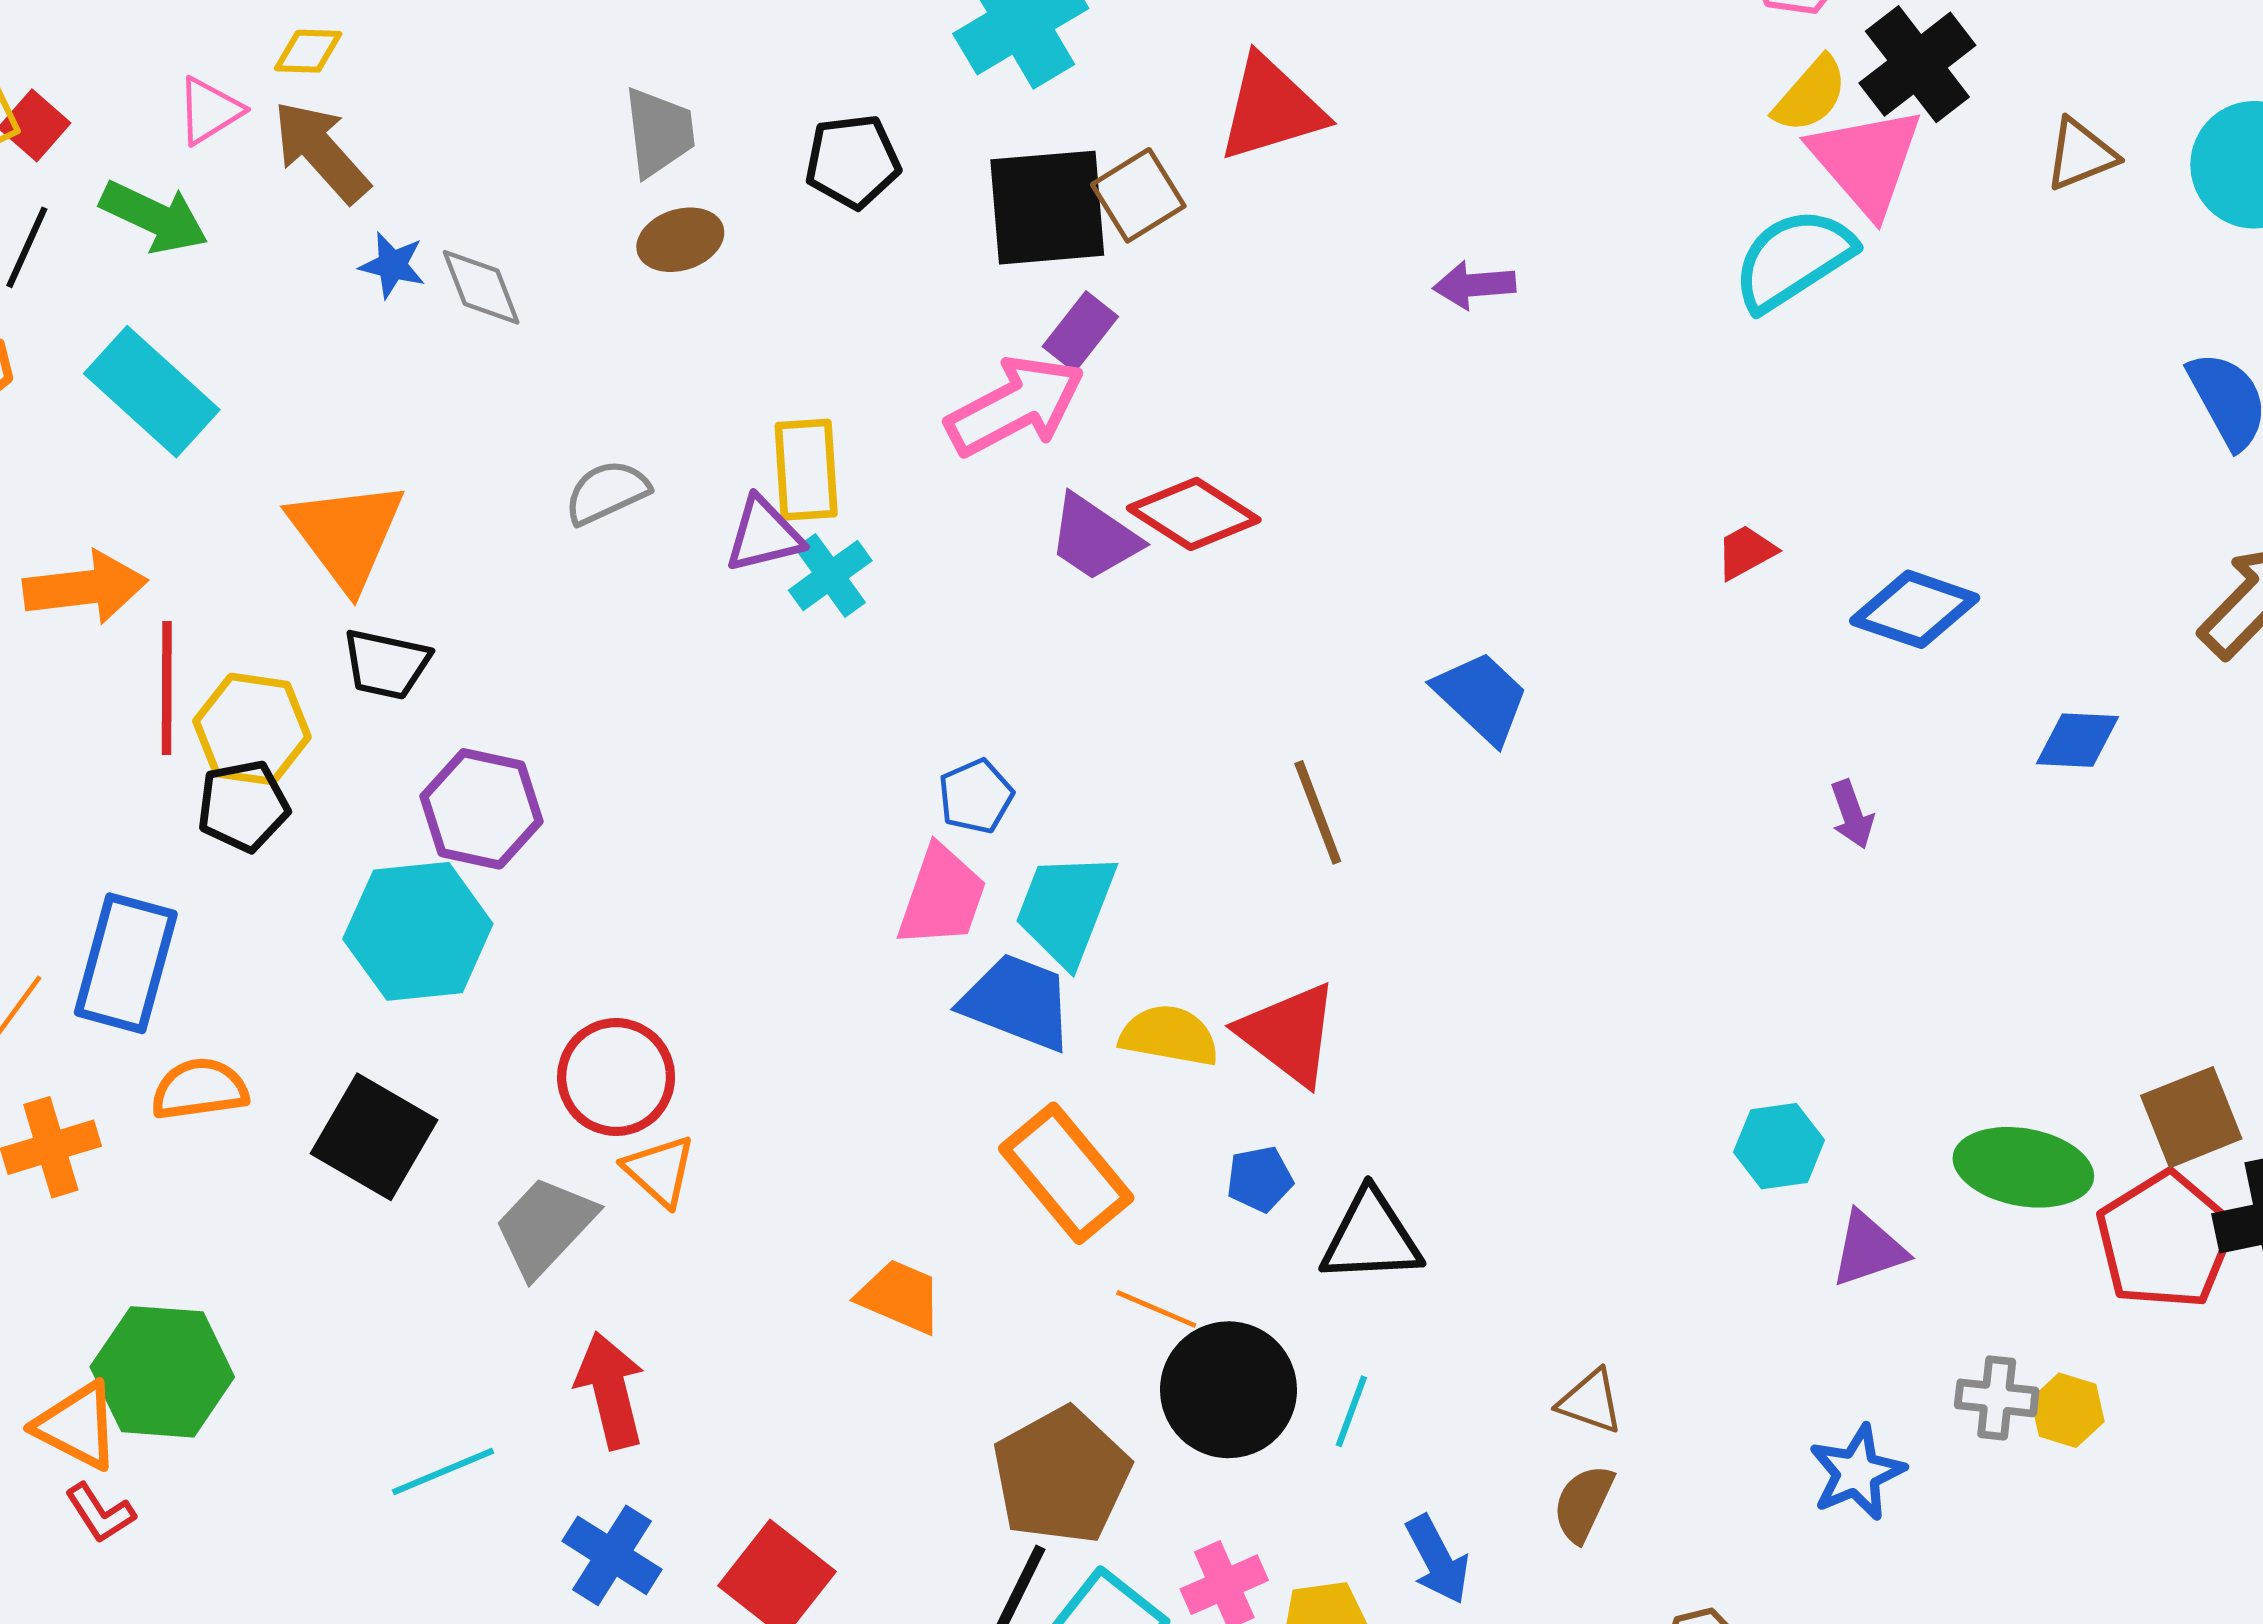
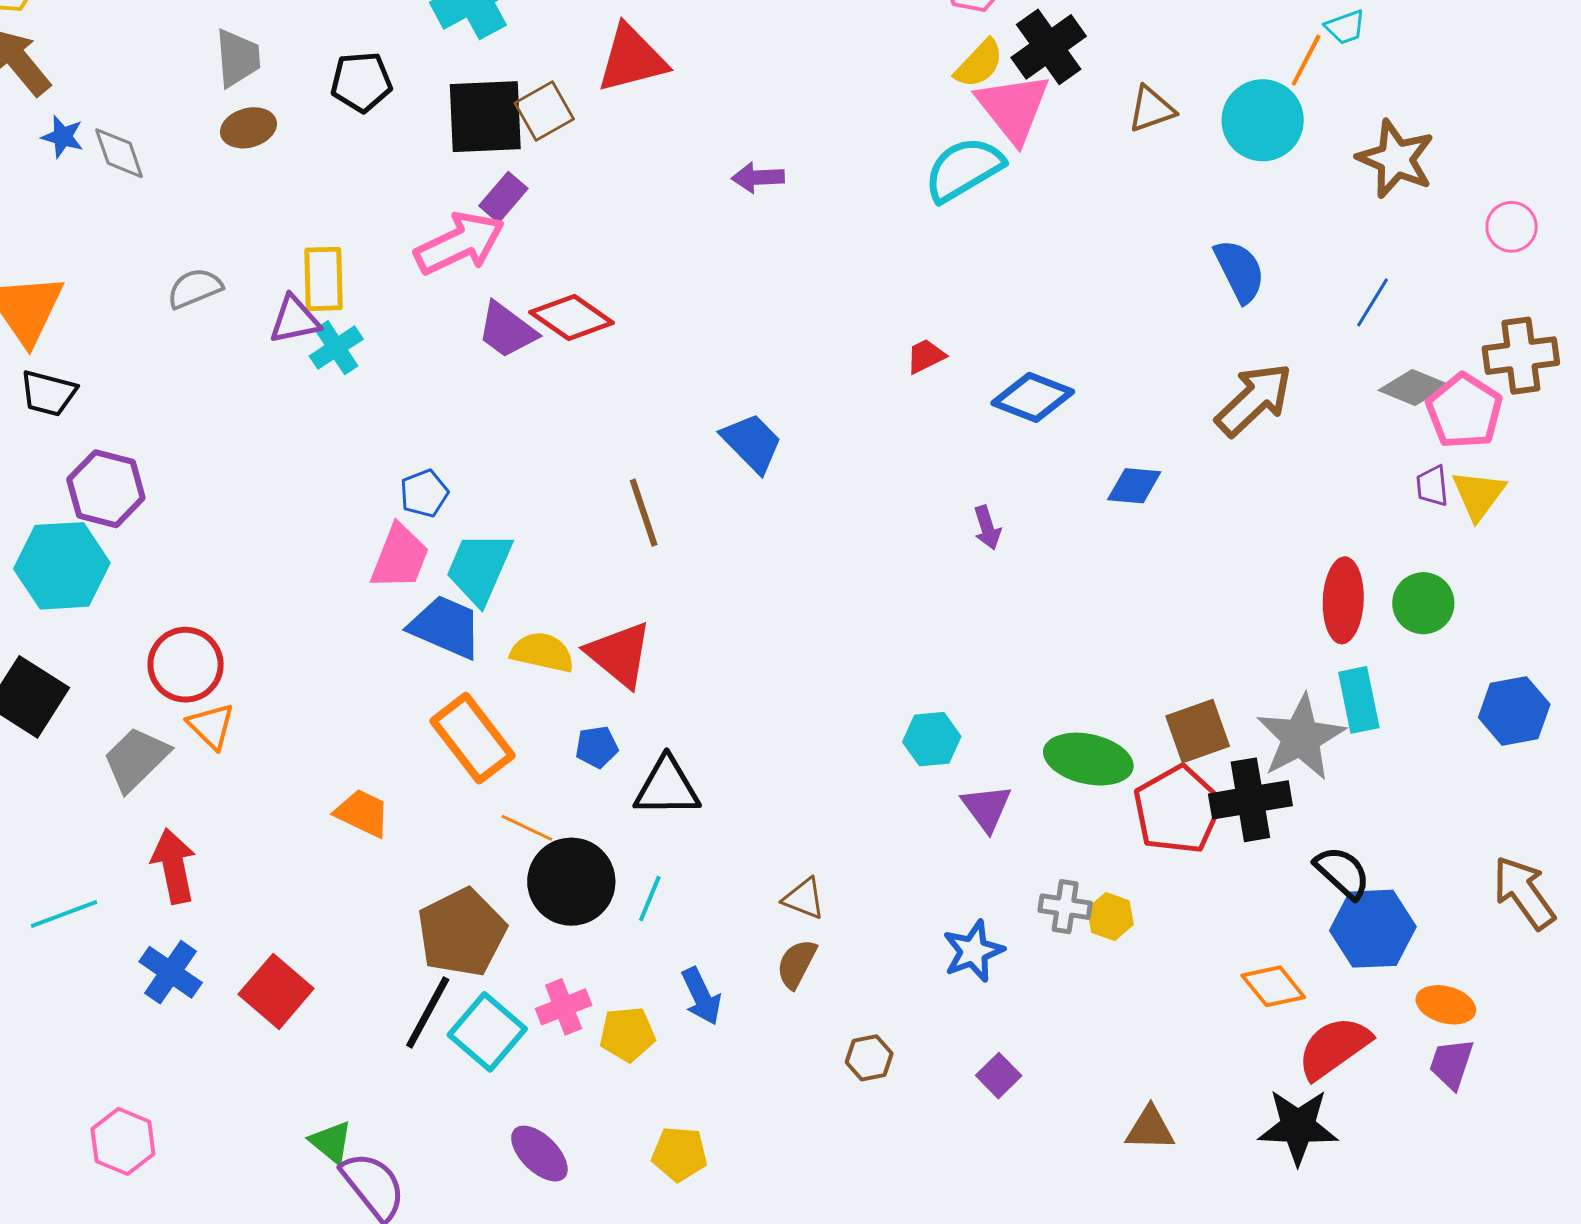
purple triangle: (1868, 1249) -> (987, 808), turned -50

